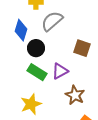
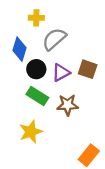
purple triangle: (60, 71) -> (61, 73), moved
brown star: (75, 95) -> (68, 105), moved, turned -30

